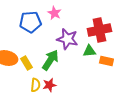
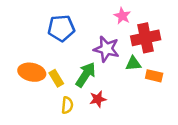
pink star: (54, 13) -> (122, 16), moved
red star: (49, 85) -> (98, 99), moved

